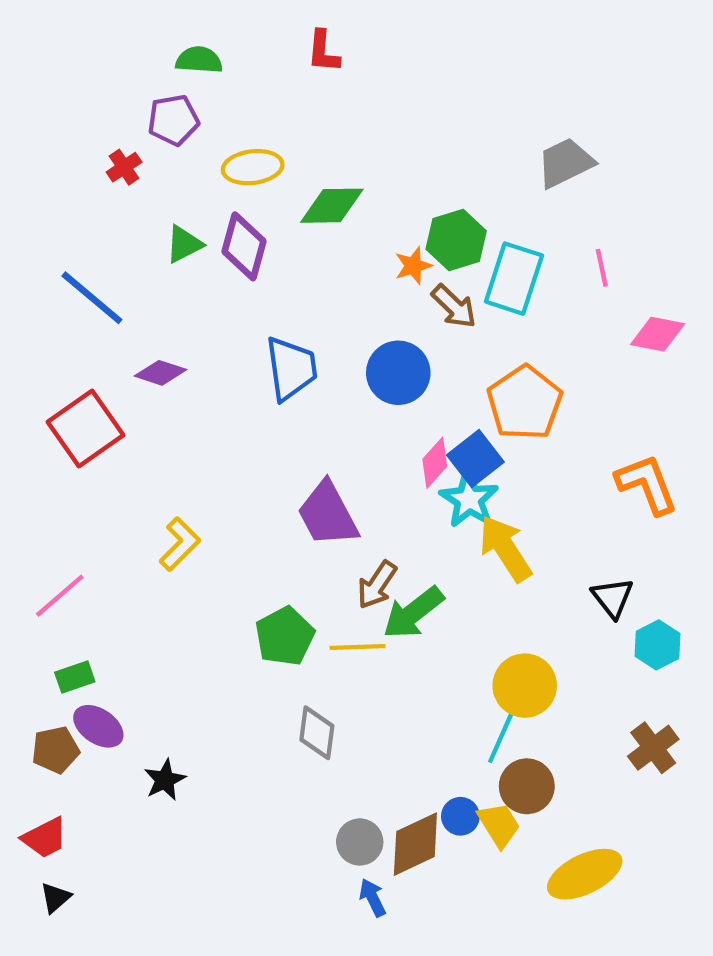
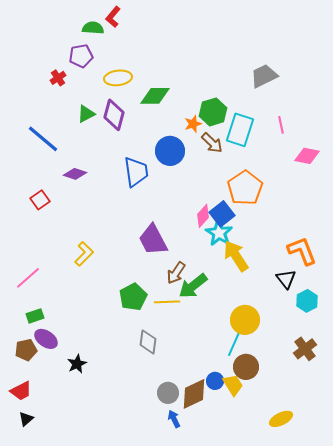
red L-shape: (323, 51) -> (113, 17), moved, turned 35
blue circle: (398, 373) -> (170, 151), moved
red square: (85, 428) -> (40, 200), size x0.6
orange L-shape: (647, 484) -> (302, 251), moved
yellow ellipse: (585, 874) -> (281, 419), moved, size x0.7

